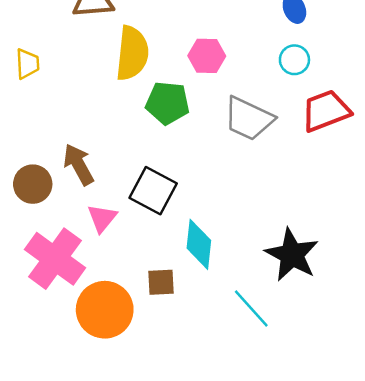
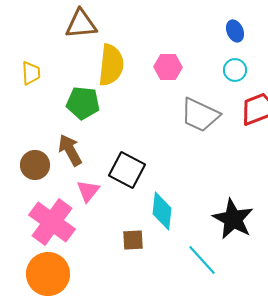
green pentagon: (168, 103) -> (83, 103), moved
orange circle: (105, 310) -> (48, 274), moved

